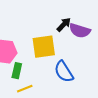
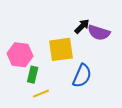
blue semicircle: (64, 72) -> (82, 76), turned -125

